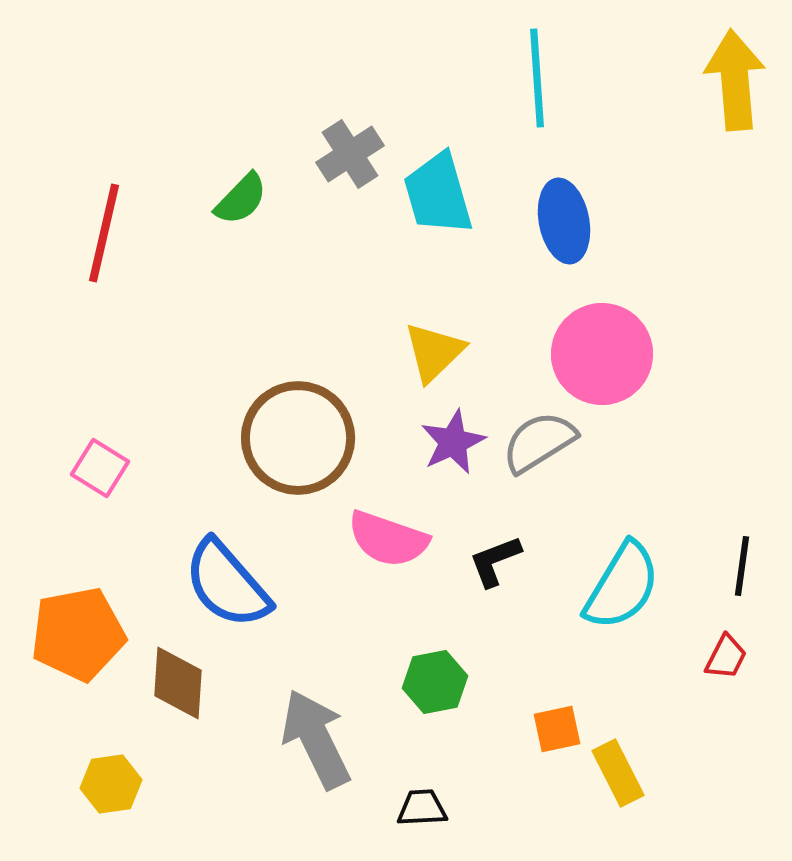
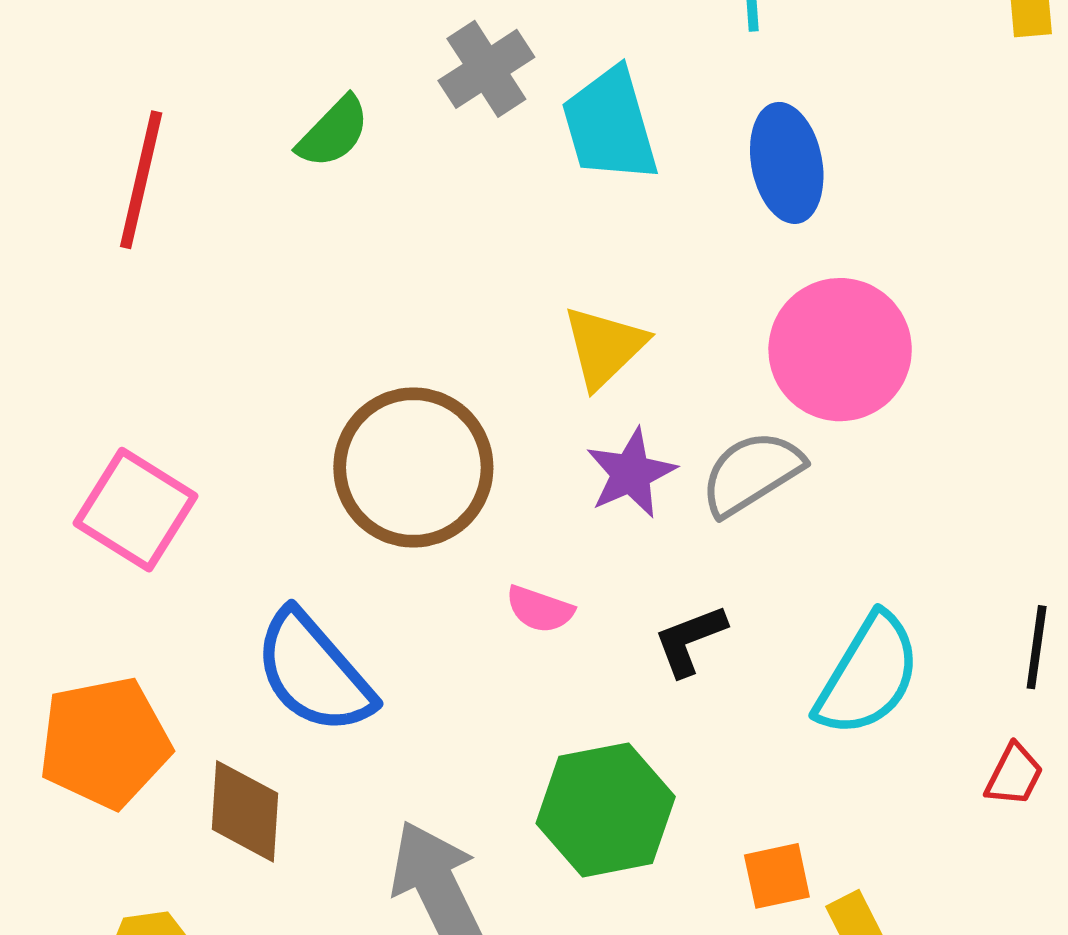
pink square: (100, 468) -> (136, 510), size x1.5
pink semicircle: (388, 539) -> (540, 609), size x0.6
green hexagon: (435, 682) -> (606, 810), size x1.5

